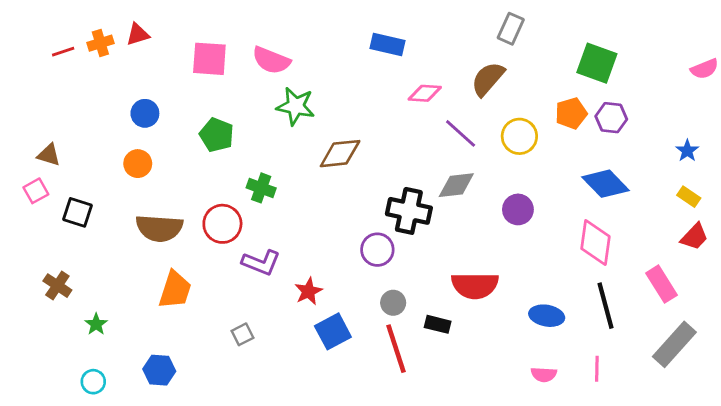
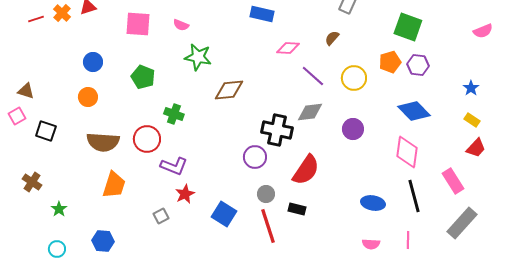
orange cross: (100, 43) -> (62, 13), turned -30
pink semicircle: (271, 60) -> (181, 25), size x0.6
brown semicircle: (488, 79) -> (332, 38), size x0.6
red semicircle: (475, 286) -> (306, 170), moved, turned -56
red star: (308, 291) -> (185, 194), moved
blue square: (333, 331) -> (224, 214), turned -30

